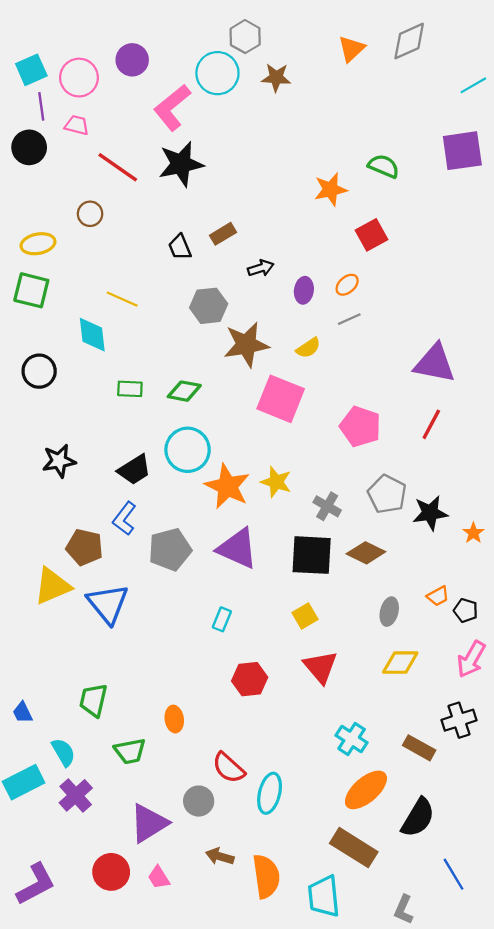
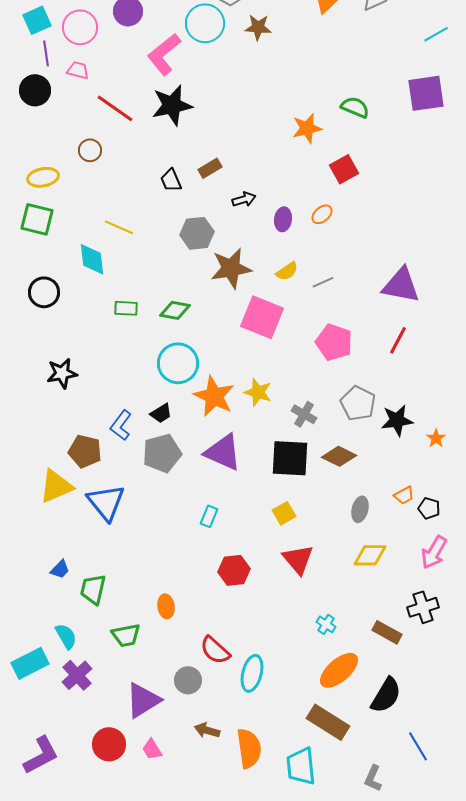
gray line: (349, 319) -> (323, 282), moved
black trapezoid: (134, 470) -> (161, 413), moved, size x0.7
blue trapezoid: (22, 712) -> (60, 569), moved, turned -110
cyan cross: (352, 739) -> (326, 624), size x0.7

